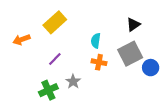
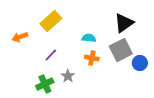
black triangle: (133, 25) -> (124, 23), size x1.5
cyan semicircle: (96, 41) -> (89, 38), turned 88

